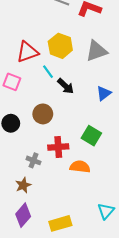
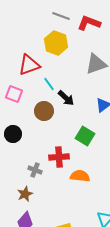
yellow hexagon: (60, 46) -> (56, 43), moved
brown circle: (43, 114) -> (44, 111), moved
green square: (91, 136) -> (85, 136), moved

